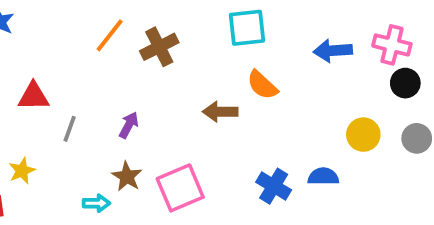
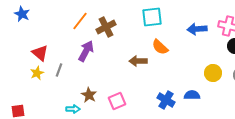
red triangle: (33, 96) -> (40, 53), turned 42
purple arrow: (129, 125) -> (86, 51), moved, size x1.5
yellow star: (22, 171) -> (37, 73), moved
pink square: (180, 188) -> (117, 101), size x0.7

